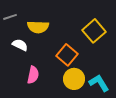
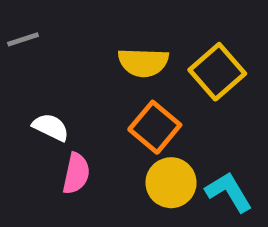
yellow semicircle: (38, 27) -> (143, 62), moved
white semicircle: (20, 45) -> (51, 127), moved

